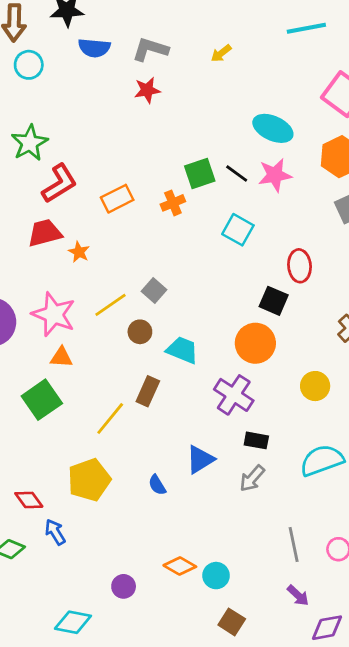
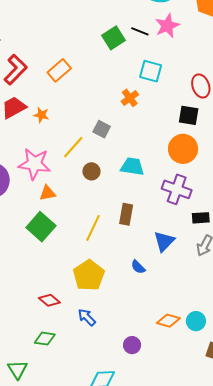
orange cross: (173, 203) -> (130, 98), moved
brown circle: (140, 332) -> (91, 171), moved
brown rectangle: (148, 391) -> (126, 214), moved
blue arrow: (55, 532) -> (87, 317), moved

